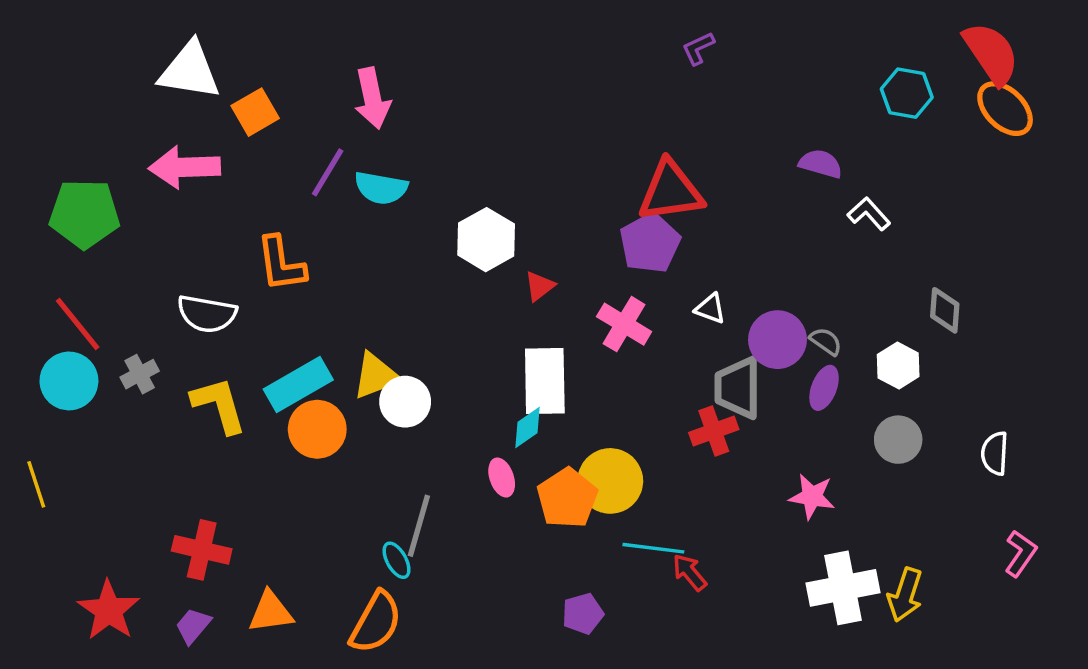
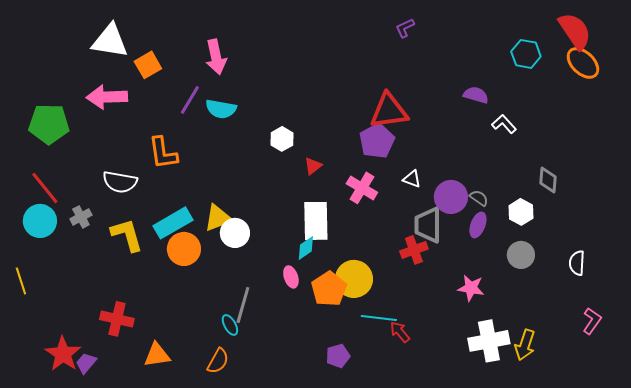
white hexagon: (486, 240) -> (282, 139), size x0.7
orange semicircle: (376, 622) -> (218, 361), size x0.7
purple trapezoid: (193, 626) -> (86, 363), moved

